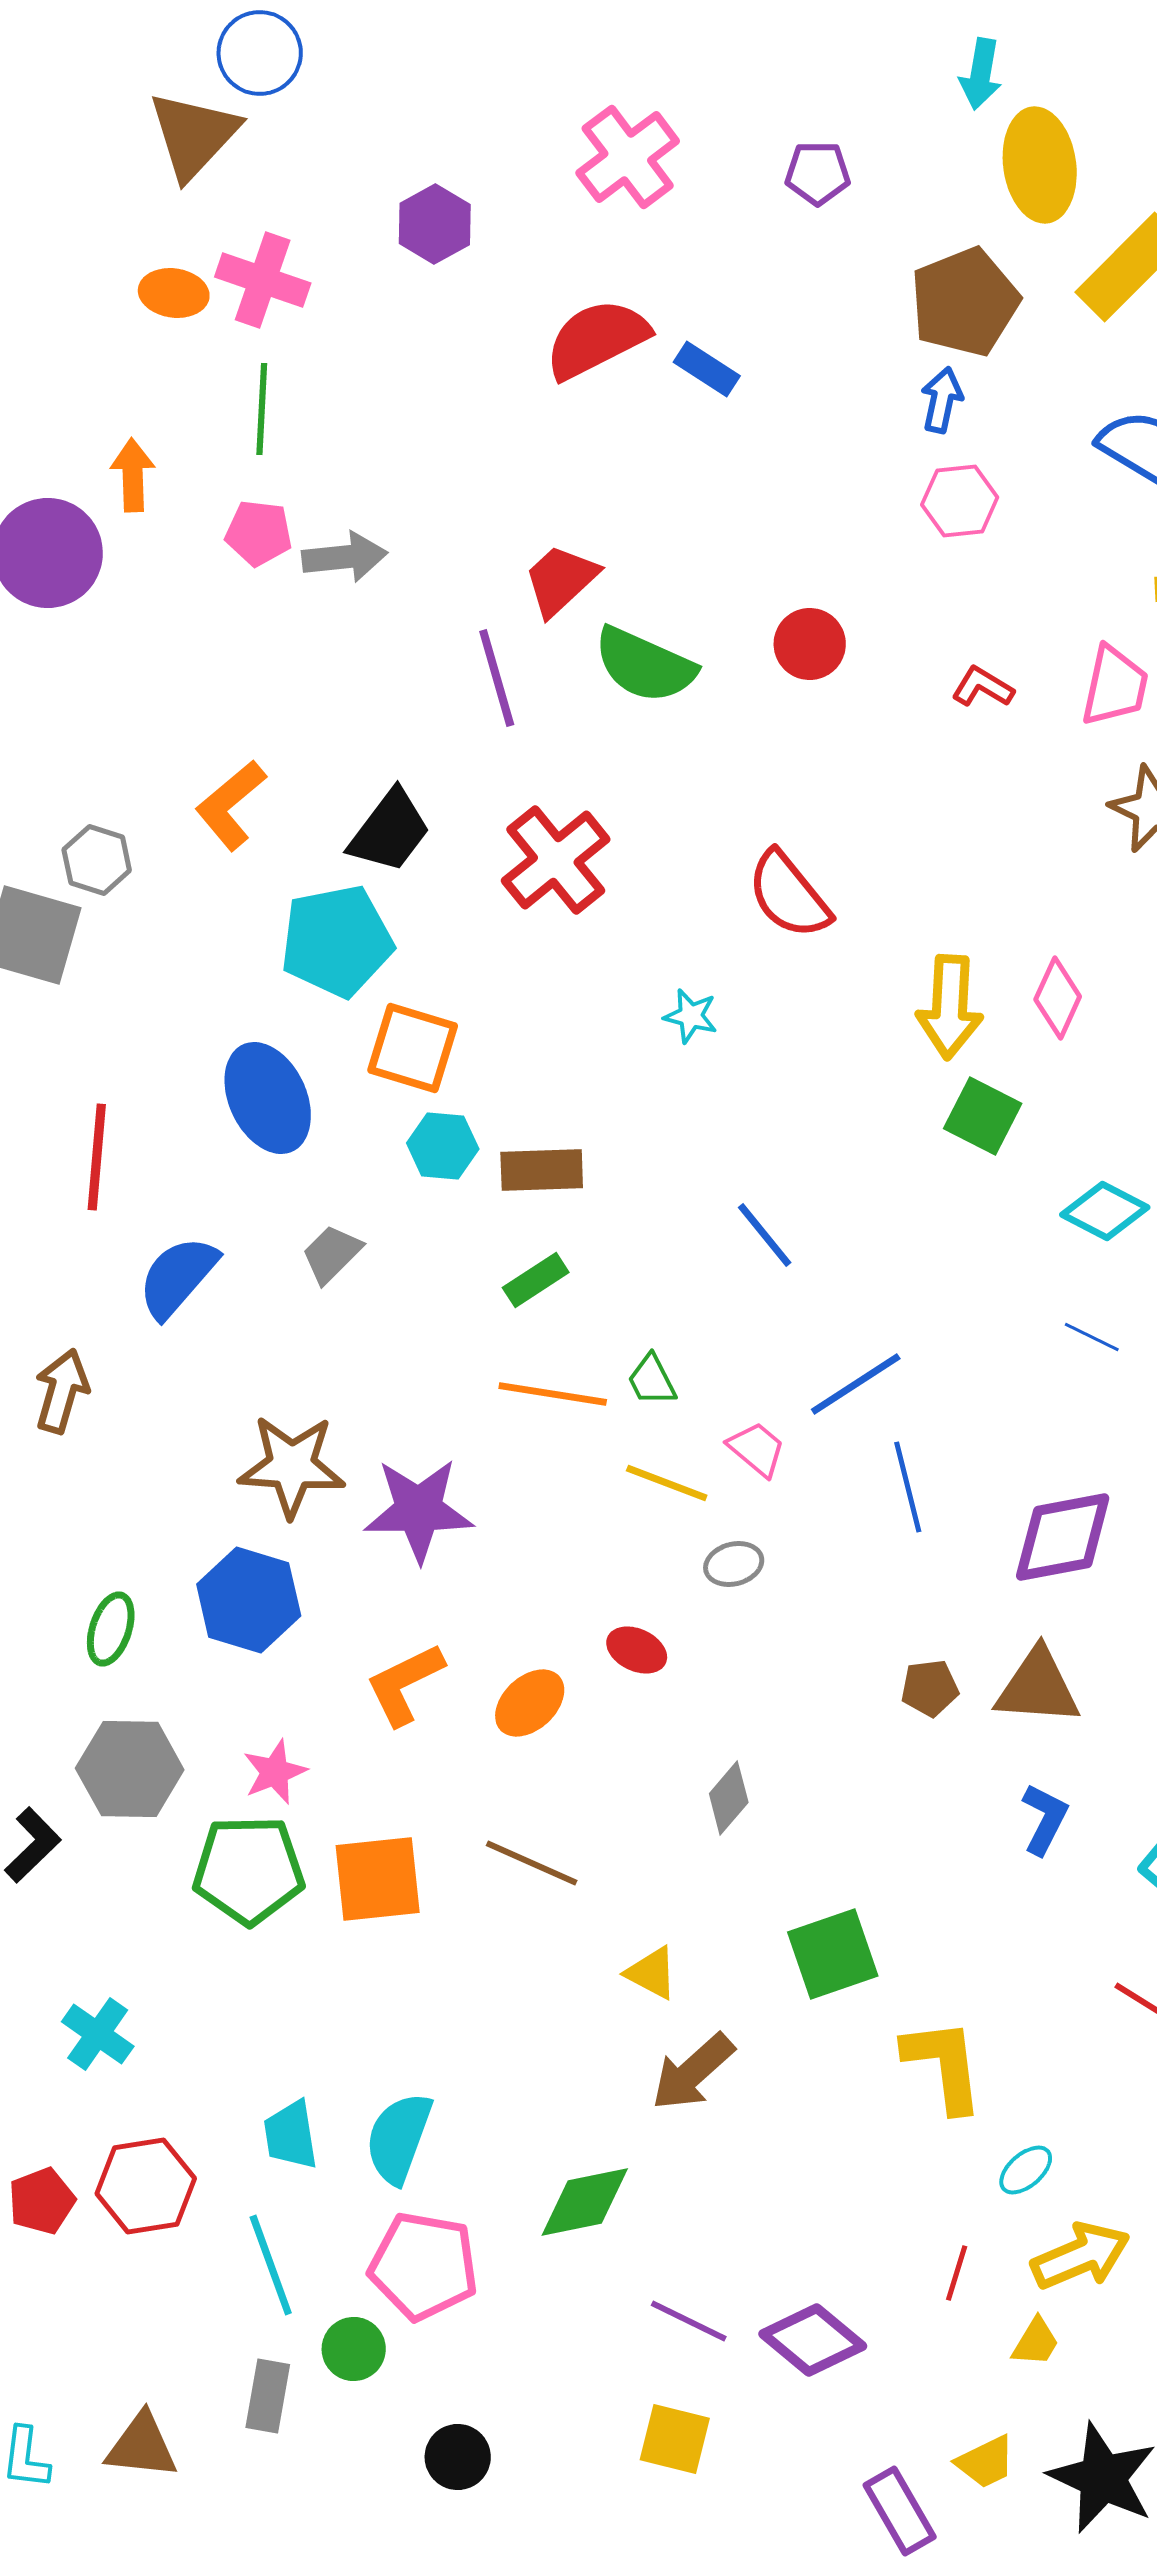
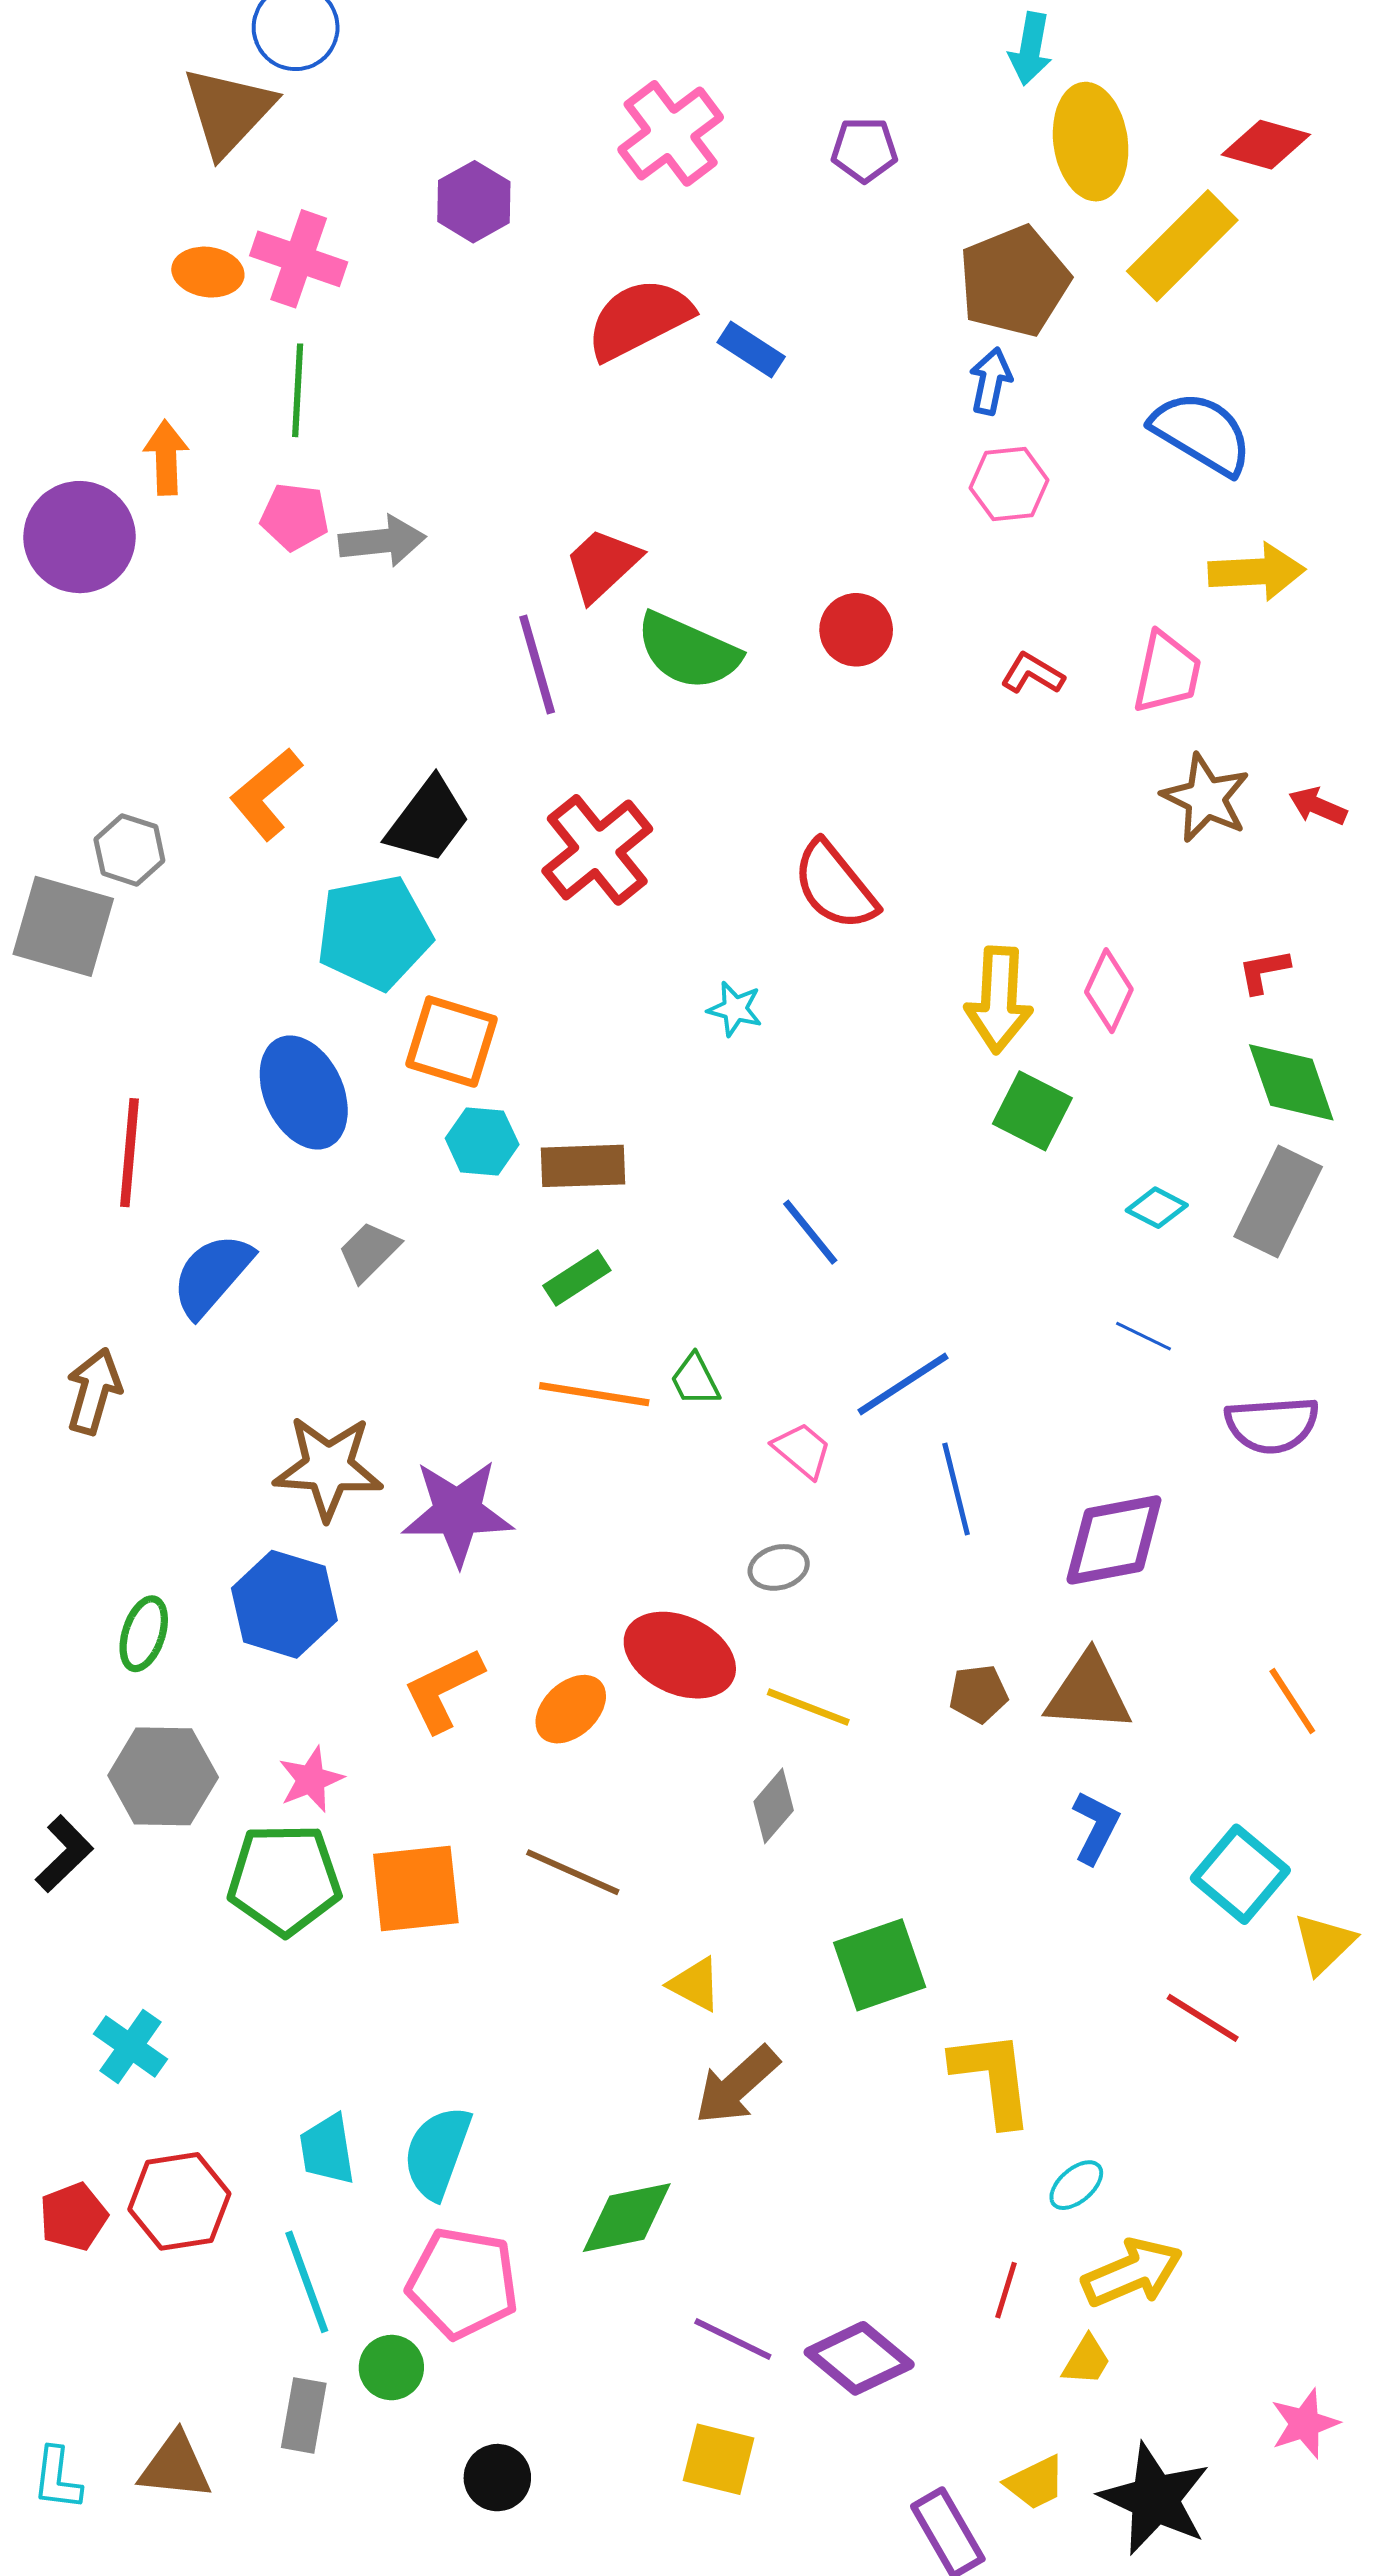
cyan diamond: (1105, 1211) -> (1157, 1208), size x0.7
yellow line: (667, 1483) -> (808, 1707), moved
red ellipse: (637, 1650) -> (680, 1655), size x1.8

